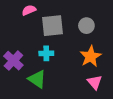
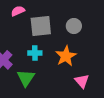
orange star: (91, 56) -> (66, 56), moved
green triangle: (37, 79) -> (26, 78), turned 30

